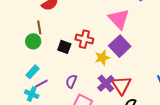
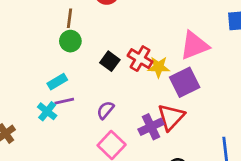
pink triangle: (119, 19) -> (194, 45), turned 35
brown line: (39, 27) -> (70, 18), moved
yellow star: (102, 58) -> (159, 67), moved
red triangle: (121, 85) -> (171, 117), moved

